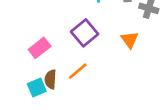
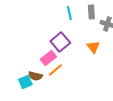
pink rectangle: (40, 48) -> (48, 58), moved
brown semicircle: (50, 79) -> (35, 76), turned -80

